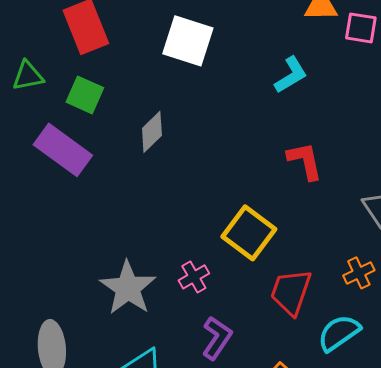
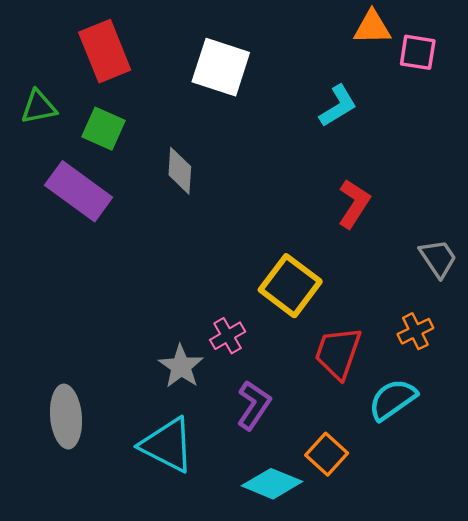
gray diamond: (152, 132) -> (180, 171), turned -42
red L-shape: (305, 161) -> (354, 204), turned 45
gray star: (128, 288) -> (181, 366), moved, size x0.7

